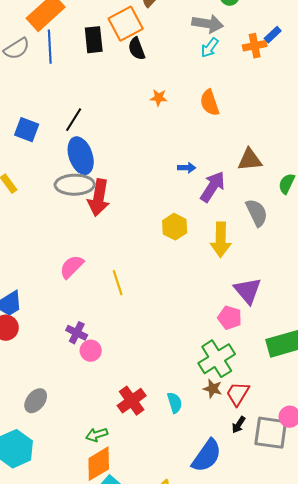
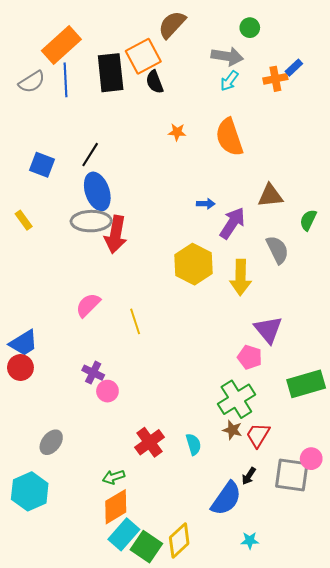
black rectangle: (94, 40) -> (111, 73), size x1.4
orange semicircle: (210, 103) -> (229, 137), size x1.4
yellow hexagon: (175, 227) -> (193, 264), size x1.5
black arrow: (239, 425) -> (249, 476), moved

